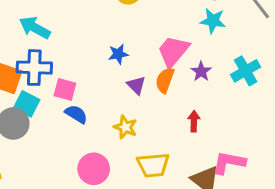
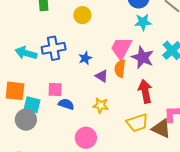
blue cross: (34, 68) -> (54, 48), moved
purple star: (201, 71) -> (143, 57), size x1.6
red arrow: (194, 121) -> (145, 91), size x1.6
yellow trapezoid: (153, 165) -> (137, 123), moved

